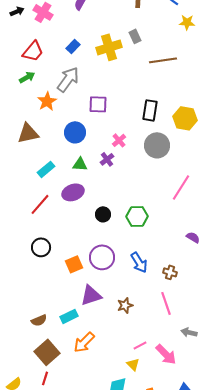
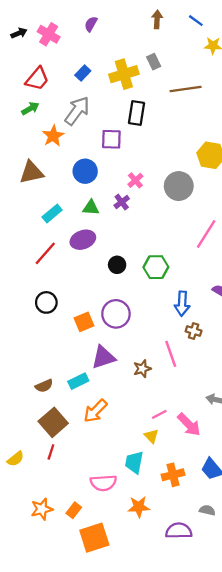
black rectangle: (150, 110) -> (136, 113), moved
blue arrow: (139, 262) -> (182, 304), moved, turned 35
pink line: (166, 303) -> (171, 354), moved

